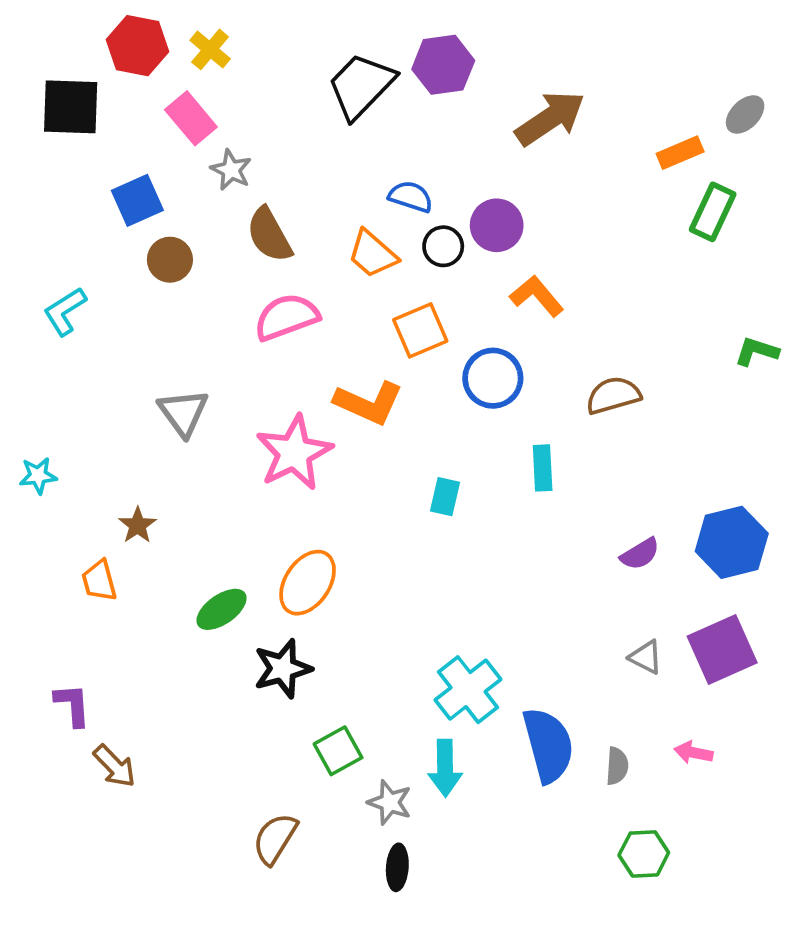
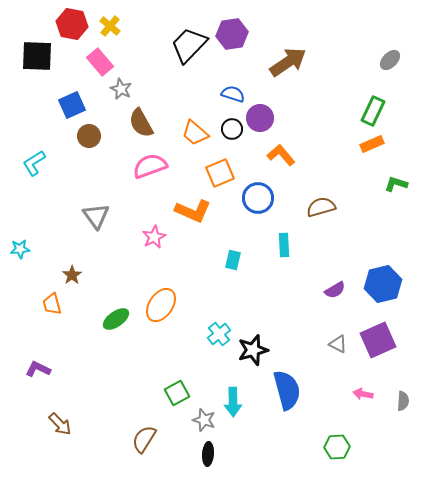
orange rectangle: (680, 153) -> (372, 144), moved
blue semicircle: (411, 197) -> (233, 94), moved
pink star: (294, 453) -> (154, 237), size x0.6
black star: (283, 669) -> (253, 350), moved
cyan cross: (468, 690) -> (219, 334), moved, size x0.7
purple L-shape: (72, 705) -> (38, 369), turned -60
brown arrow: (115, 766) -> (60, 424), moved
gray semicircle: (617, 766) -> (403, 401), moved

